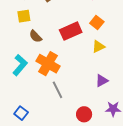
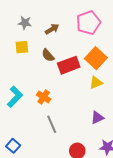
orange square: (97, 23) -> (96, 58), size x1.5
brown semicircle: (36, 36) -> (48, 55), moved
orange cross: (48, 64) -> (44, 97), size x0.6

